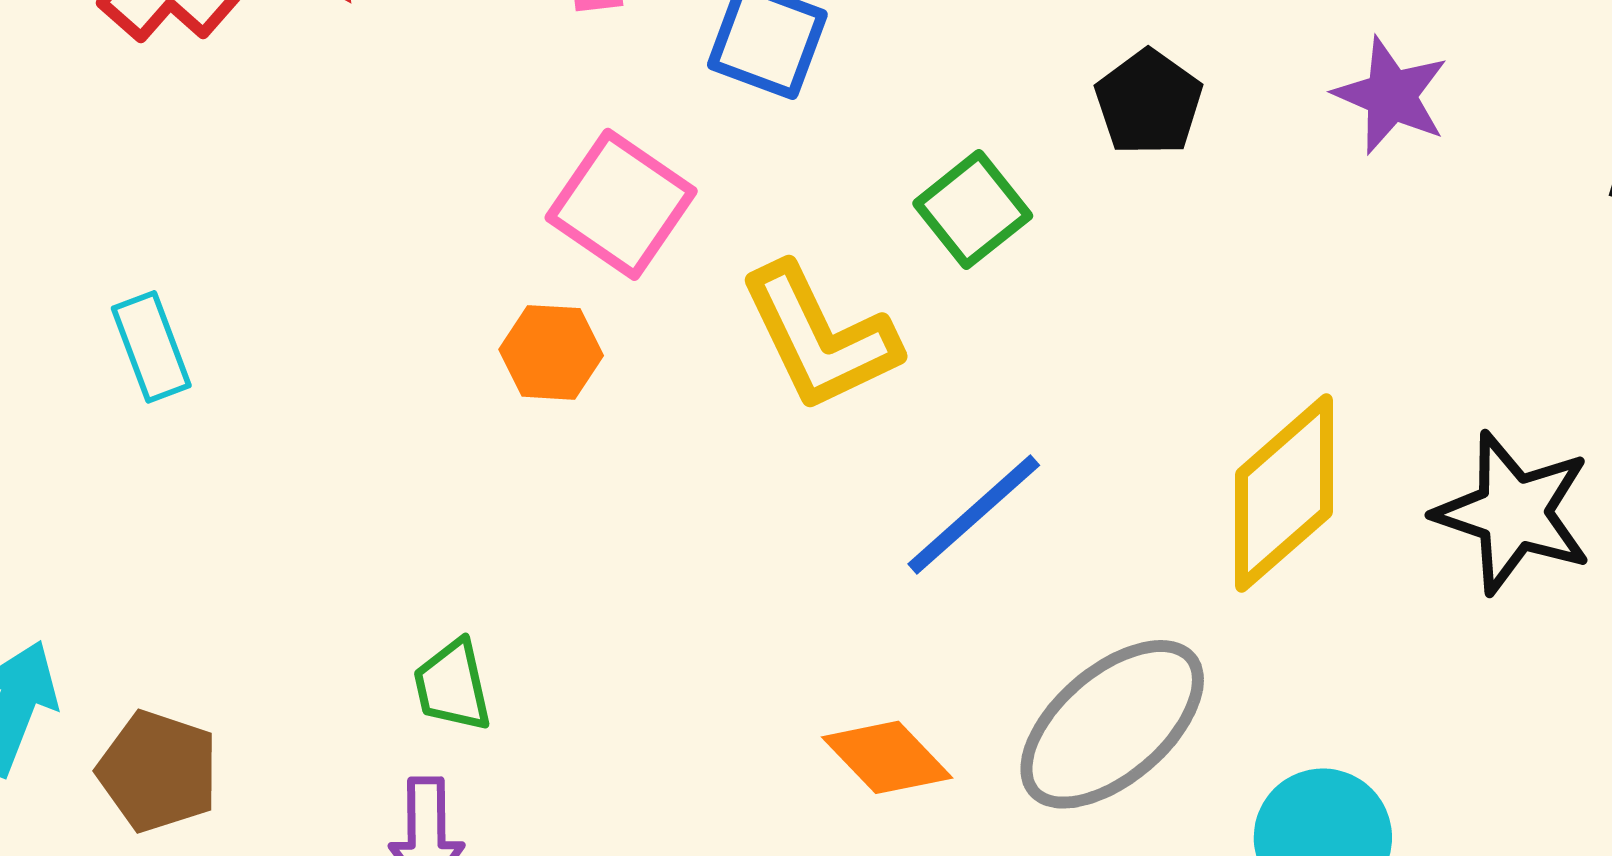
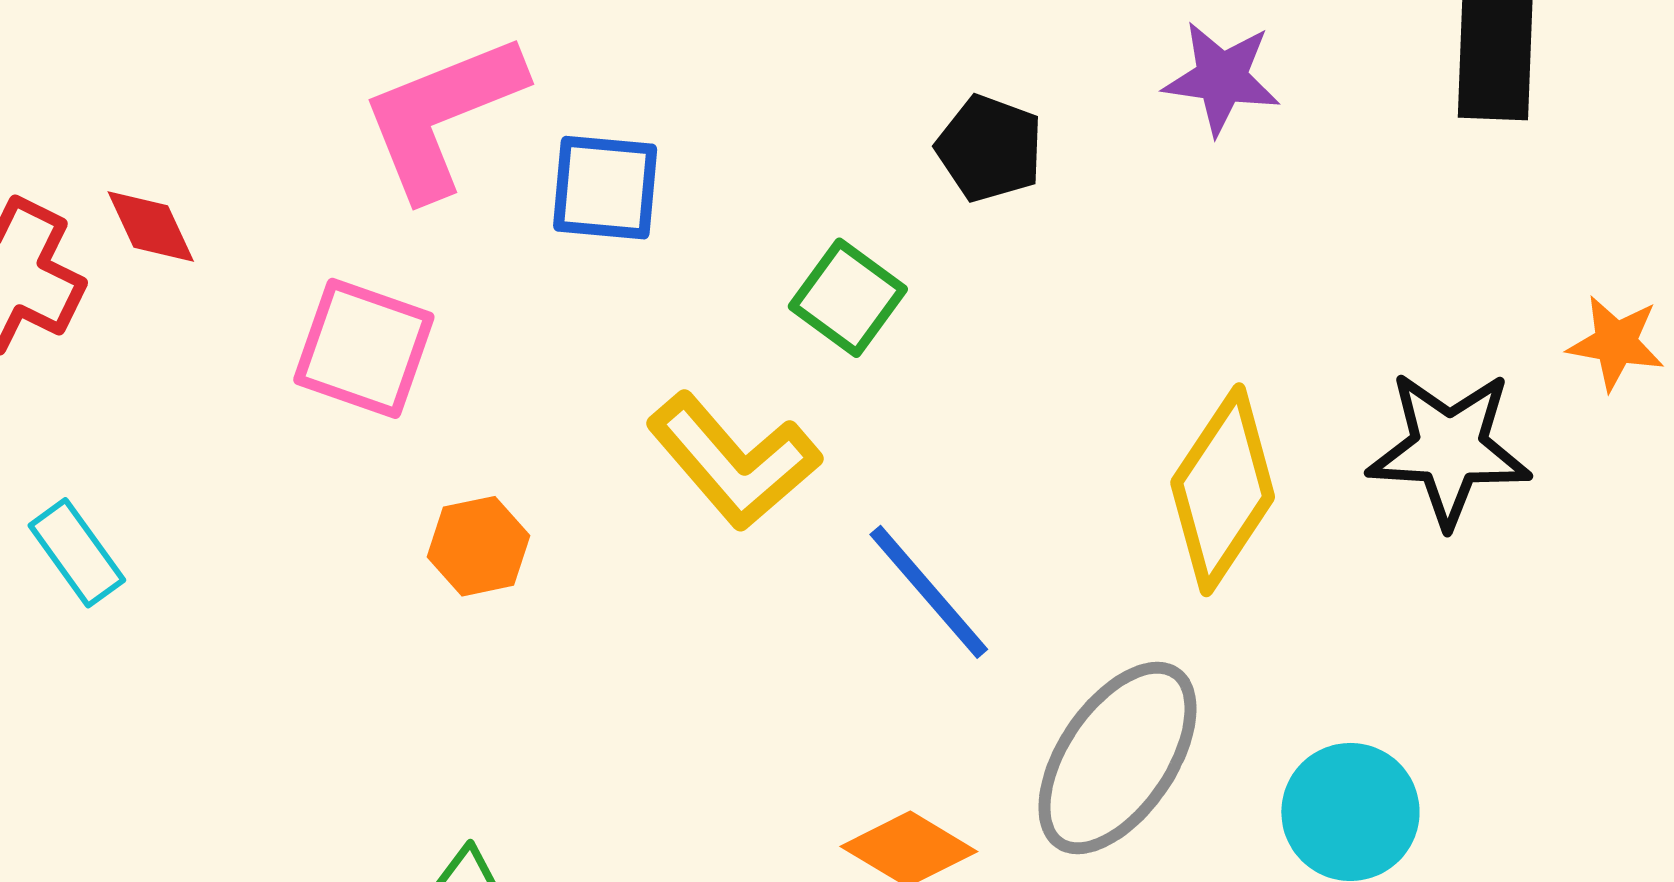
pink square: (621, 204) -> (364, 348), moved
cyan rectangle: (151, 347) -> (77, 553), moved
blue line: (974, 515) -> (929, 592), turned -74

